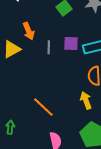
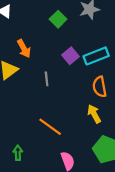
purple square: (71, 43) -> (70, 56), turned -35
gray line: (49, 47) -> (47, 79), moved

